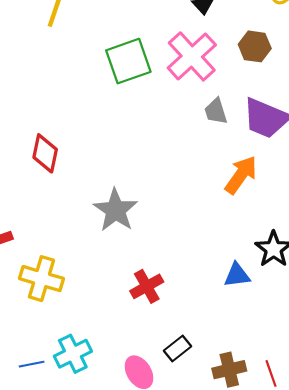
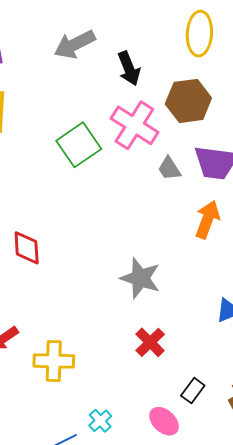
brown hexagon: (255, 46) -> (188, 101), size x1.5
gray star: (115, 210) -> (140, 278), moved
cyan cross: (73, 354) -> (100, 421), size x0.7

